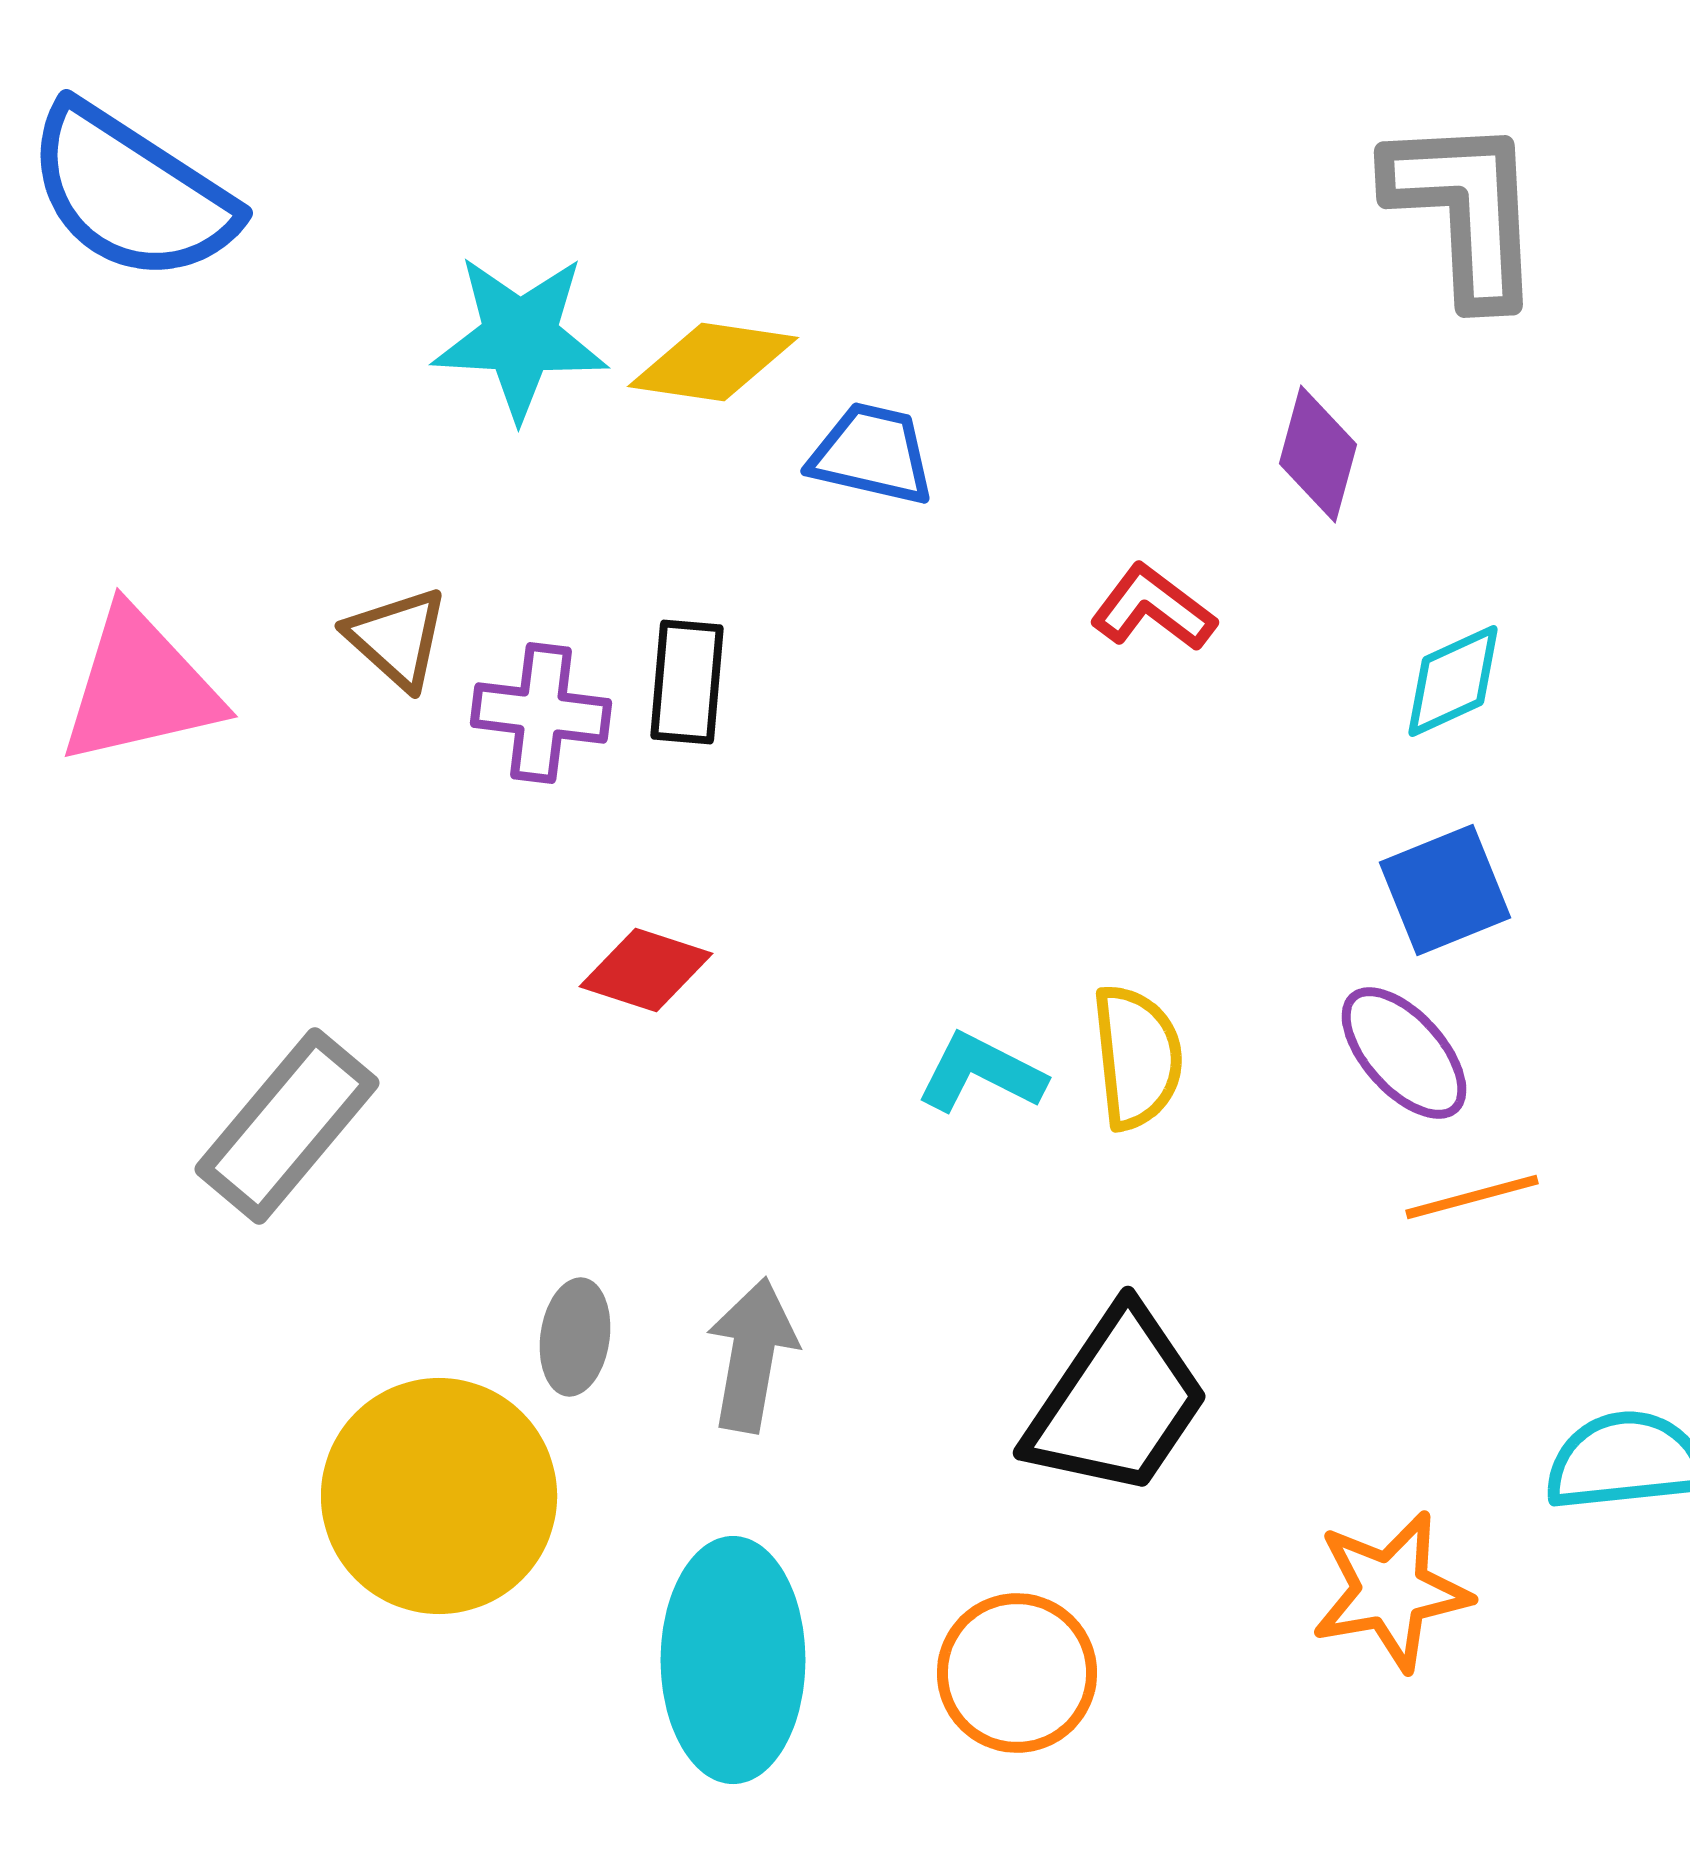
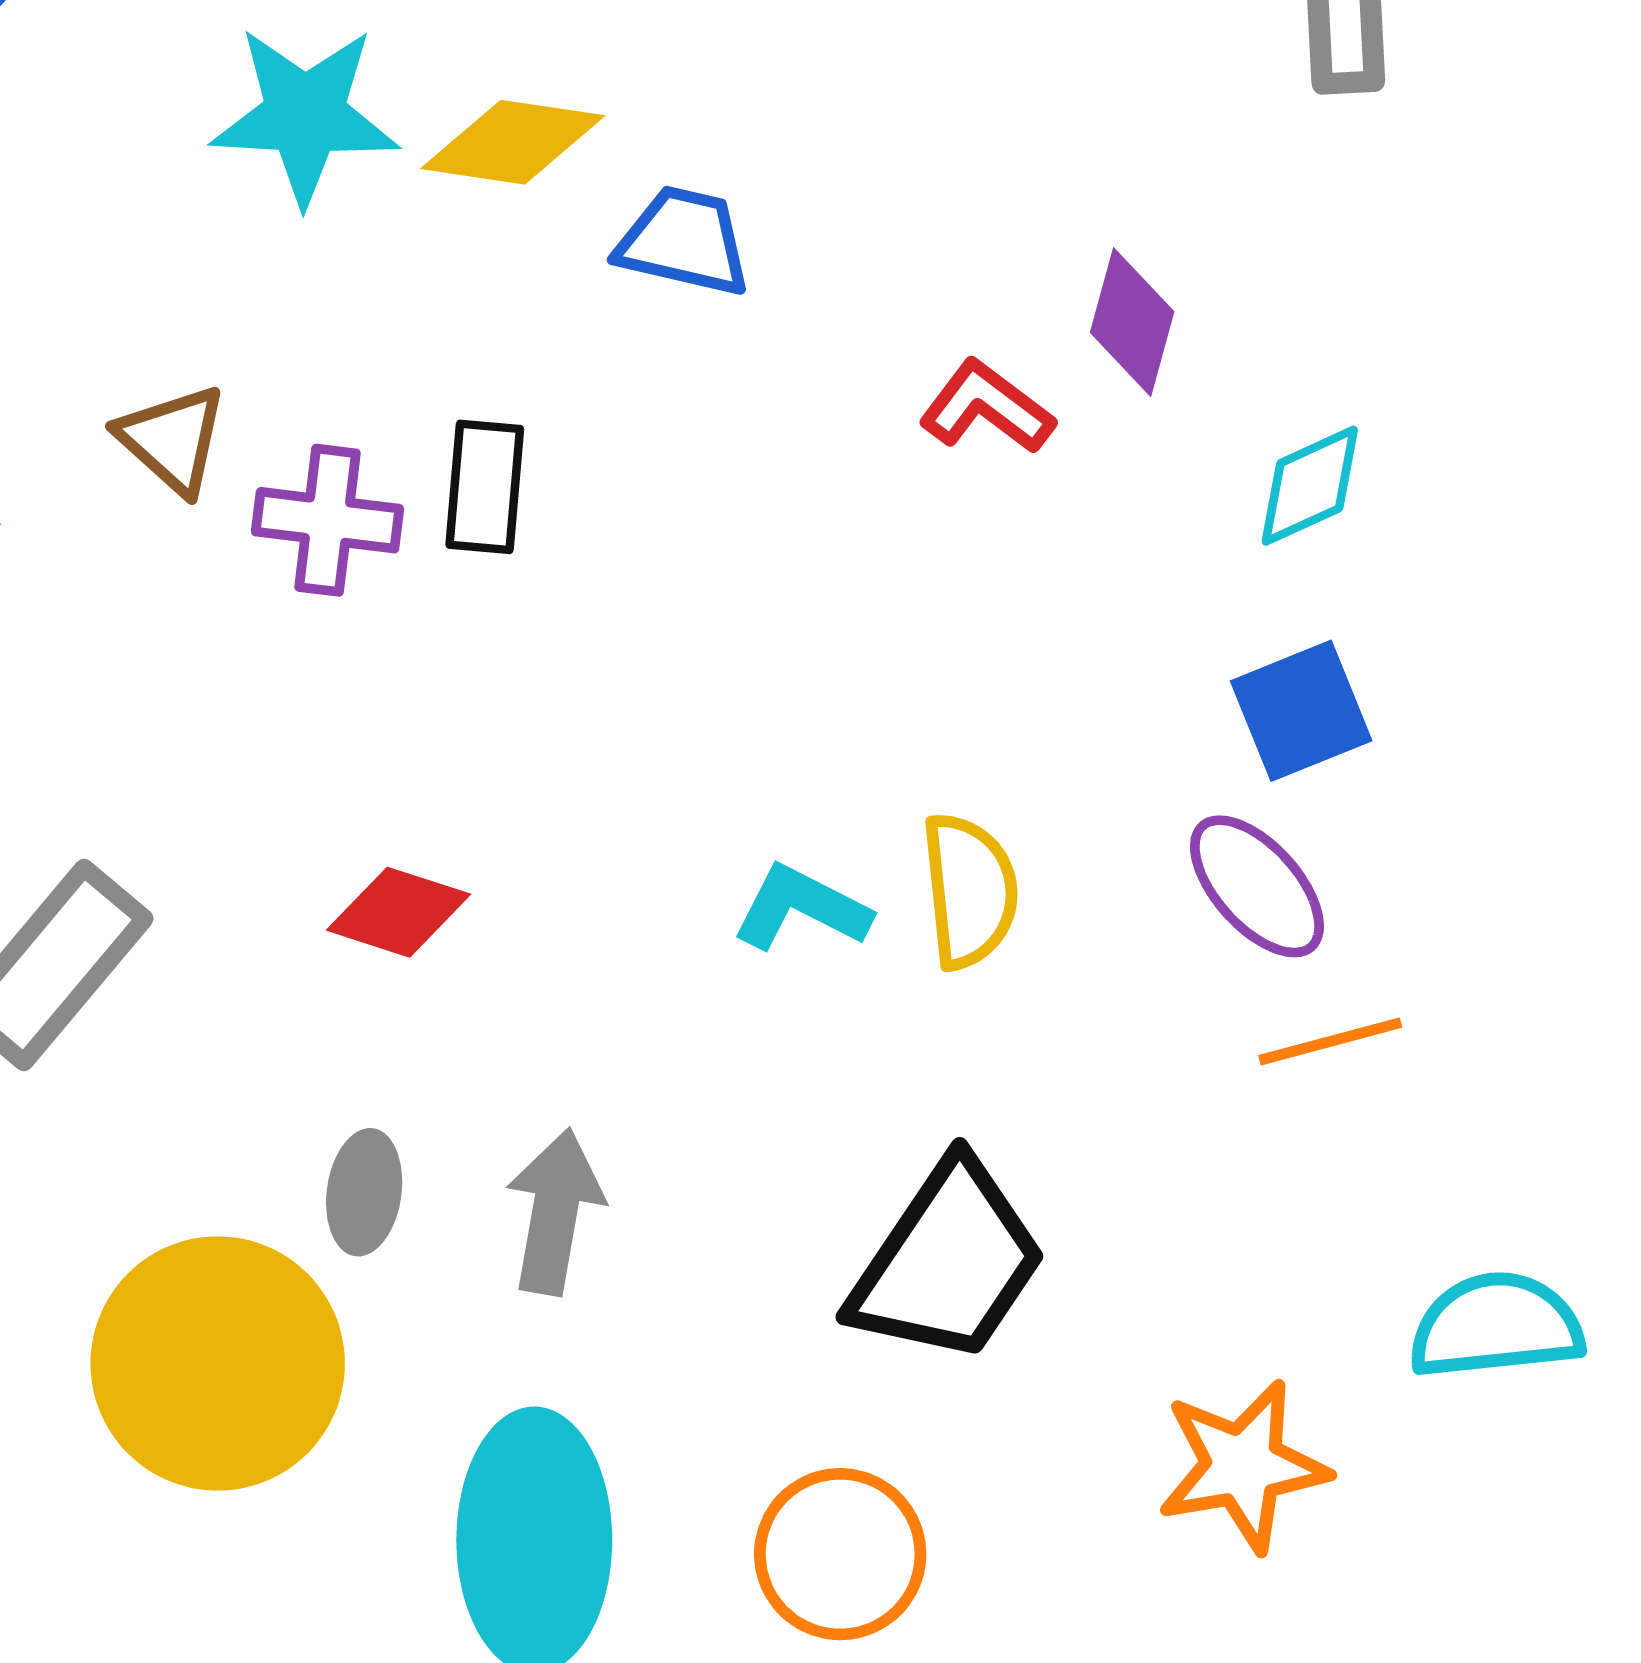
purple diamond: (1318, 454) -> (1132, 322), moved
red diamond: (646, 970) -> (399, 912), moved

